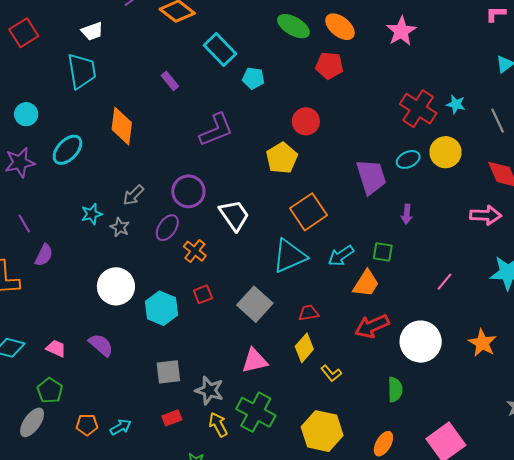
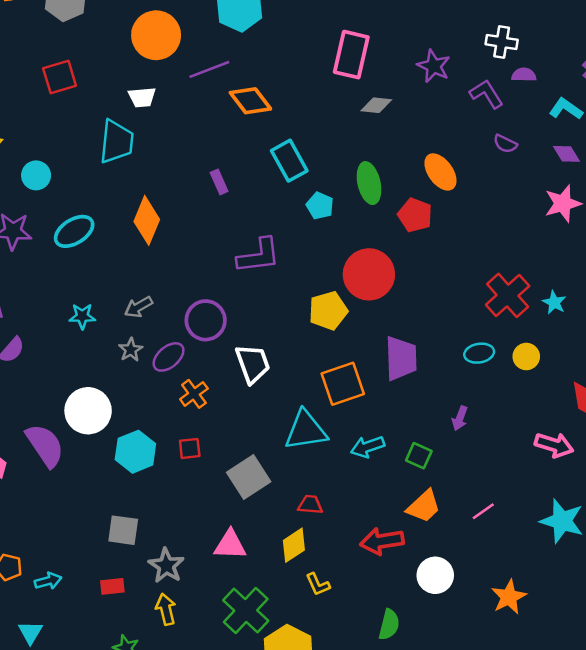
green ellipse: (293, 26) -> (369, 183), moved, turned 32
pink star: (401, 31) -> (563, 203), moved
red circle: (306, 121) -> (369, 274), size x1.5
yellow circle: (445, 152) -> (526, 357), size x0.7
purple trapezoid: (371, 177) -> (401, 358), moved
gray star: (120, 227) -> (131, 350), moved
orange trapezoid: (366, 284) -> (424, 506), moved
white circle: (421, 342) -> (435, 575), size x0.7
purple semicircle: (101, 345) -> (45, 445), moved, size x1.4
green cross: (256, 412) -> (246, 610), moved

